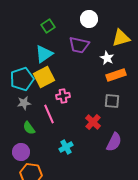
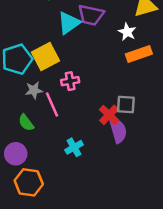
cyan triangle: (44, 54) -> (69, 23), moved
gray square: (112, 101) -> (126, 105), moved
gray star: (24, 103) -> (34, 90), moved
purple semicircle: (114, 142) -> (118, 130), moved, turned -42

